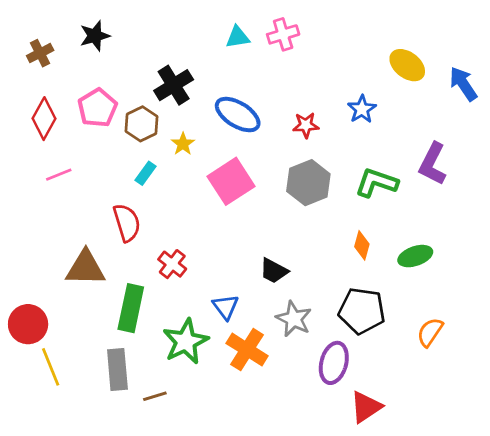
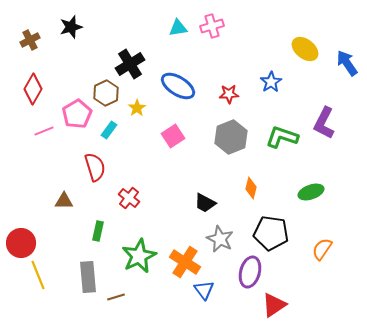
pink pentagon: (97, 108) -> (77, 114), moved
pink square: (231, 181) -> (173, 136), size x0.7
orange diamond: (362, 245) -> (251, 188), moved
brown triangle: (85, 268) -> (64, 201), size x0.6
blue triangle: (226, 307) -> (204, 290), moved
green rectangle: (131, 308) -> (98, 231), size x0.6

